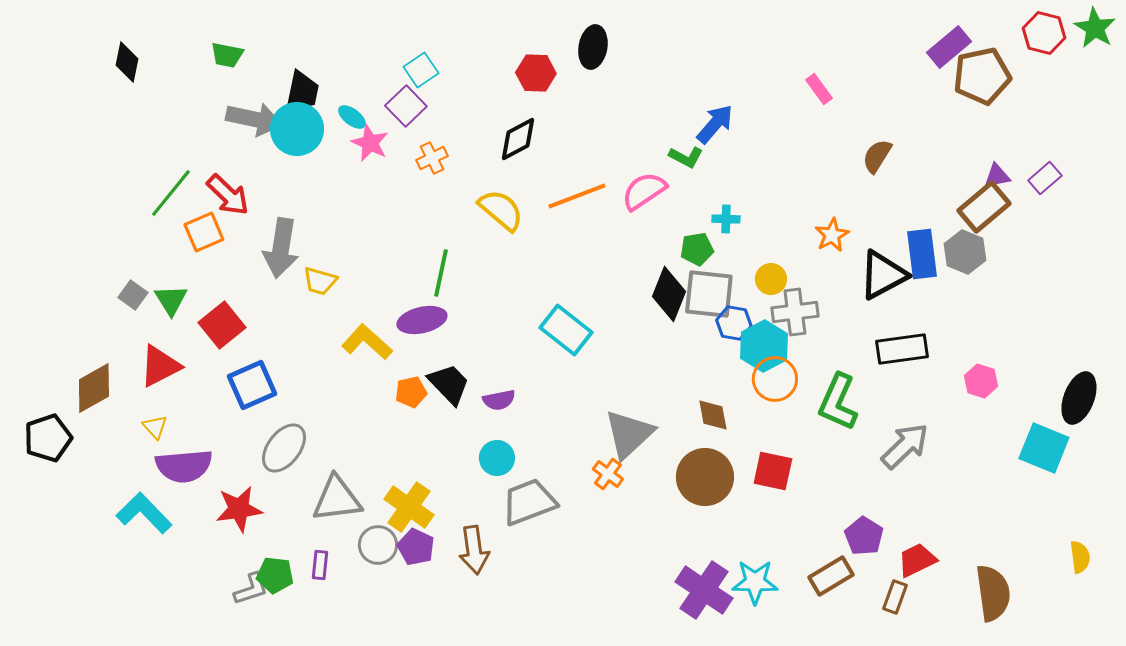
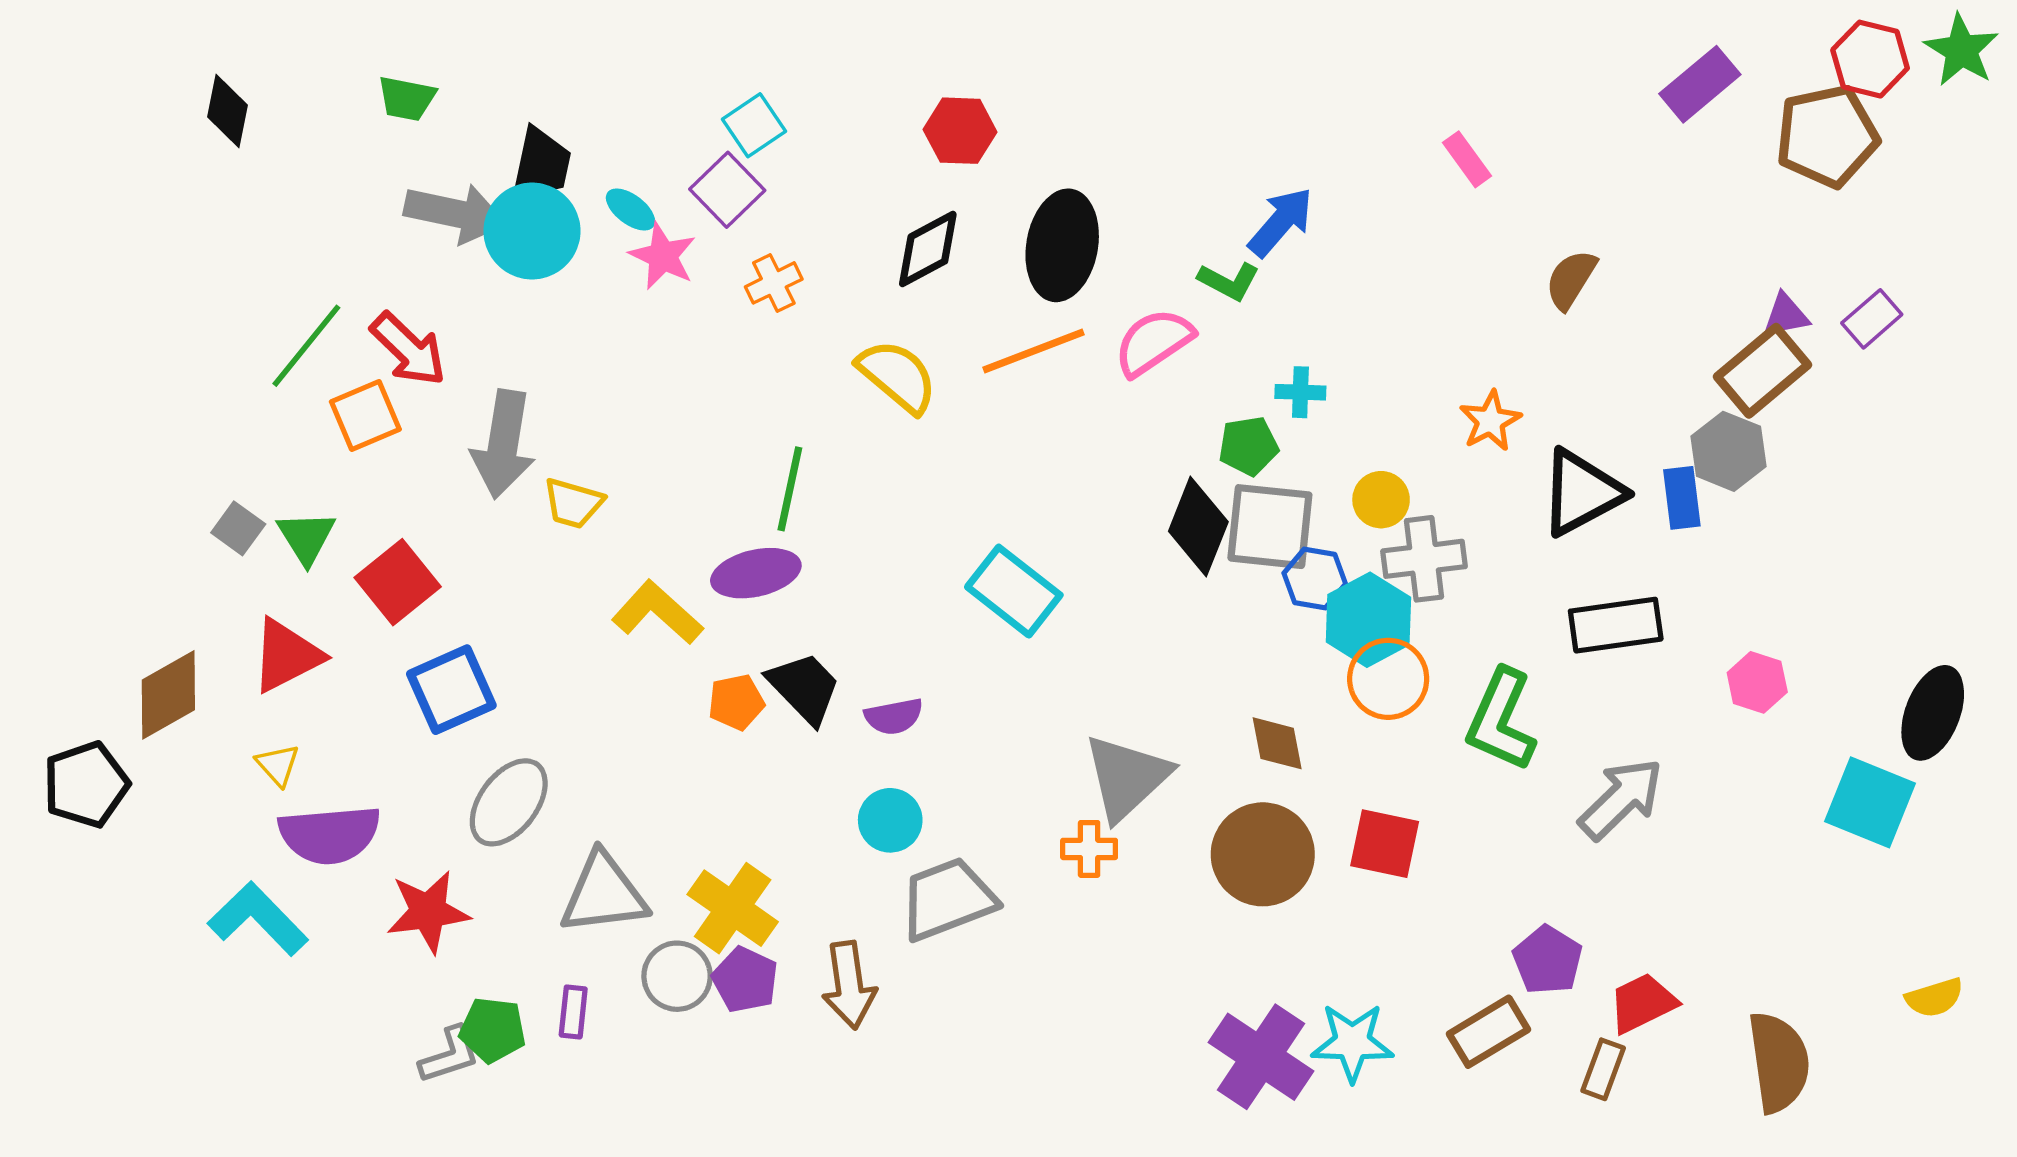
black ellipse: (593, 47) -> (1062, 245), moved, size x1.4
brown pentagon: (982, 76) -> (1827, 136), moved
blue rectangle: (922, 254) -> (1682, 498), moved, size x0.7
orange cross: (608, 474) -> (1089, 849), turned -36
yellow semicircle: (1080, 557) -> (1934, 998), turned 80

